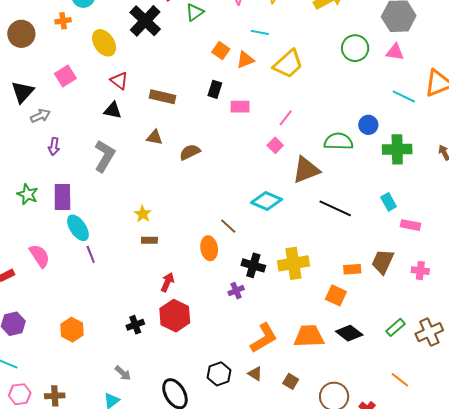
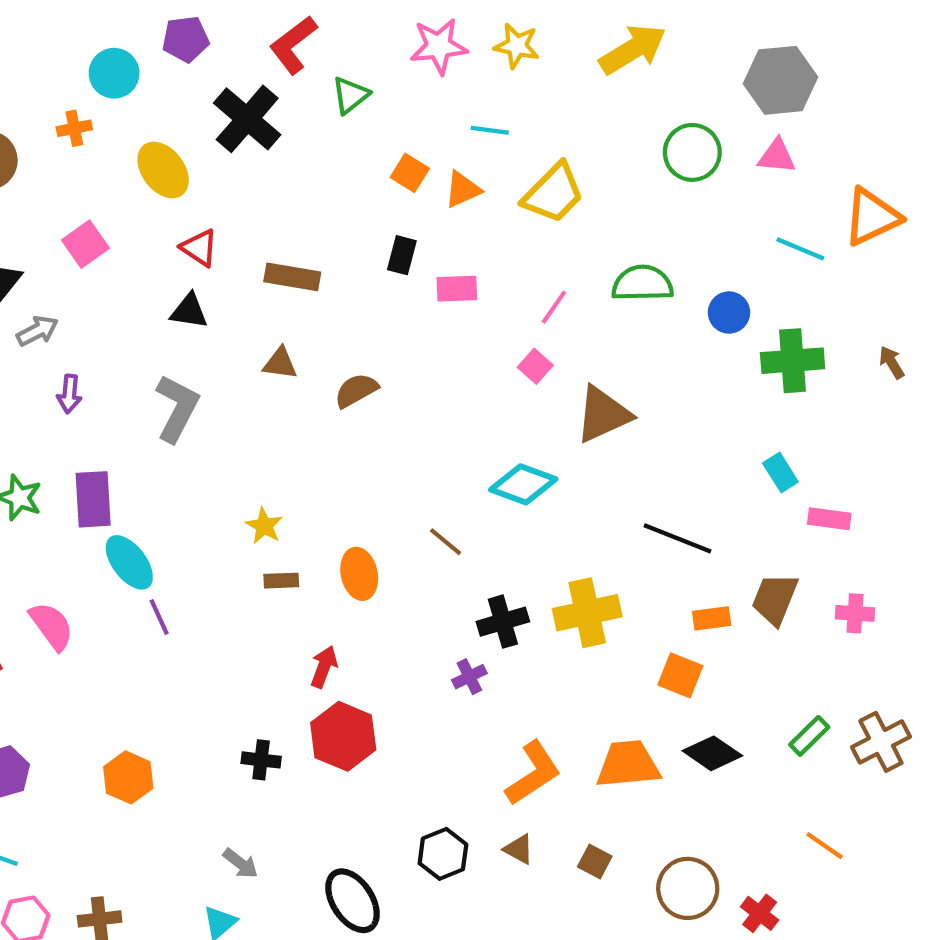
green semicircle: (338, 141) -> (642, 283), moved
black line: (335, 208) -> (677, 538), moved
orange ellipse: (209, 248) -> (359, 574), moved
black cross: (253, 265) -> (503, 622), turned -30
black cross: (135, 325) -> (261, 760), turned 30

